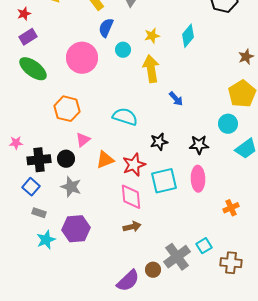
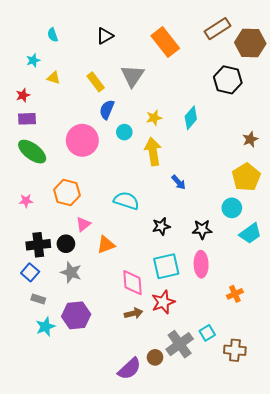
purple rectangle: (28, 37) -> (27, 119), turned 30
pink star: (16, 143) -> (26, 201), moved
red star: (134, 165) -> (163, 302), moved

